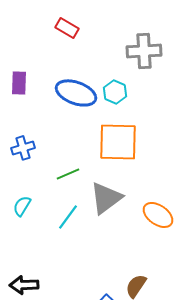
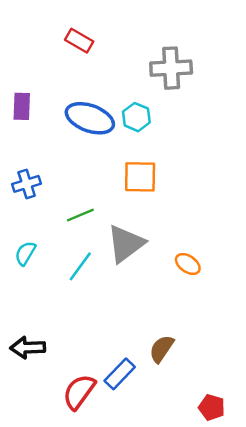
orange square: (118, 142) -> (140, 177), size x0.7
orange ellipse: (158, 215) -> (188, 264), size x0.7

